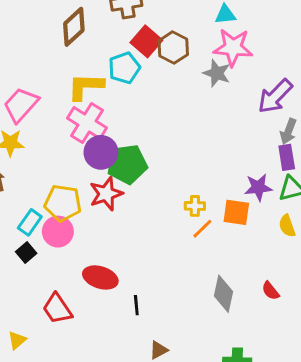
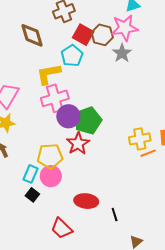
brown diamond: (74, 27) -> (32, 35), turned -52
pink star: (233, 48) -> (125, 28), moved
gray star: (217, 73) -> (122, 53), moved, turned 30
pink cross: (87, 123) -> (55, 98), turned -36
yellow cross: (195, 206) -> (140, 139), size x1.5
orange line: (202, 229) -> (148, 153), turned 35

